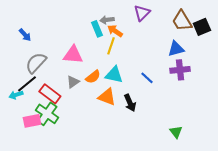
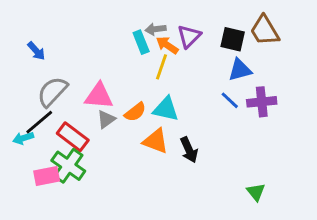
purple triangle: (142, 13) -> (189, 36), moved
black square: (202, 27) -> (233, 39), moved, turned 36
blue triangle: (176, 49) -> (240, 70), moved
pink triangle: (73, 55) -> (99, 96), moved
blue line: (147, 78) -> (230, 100), moved

